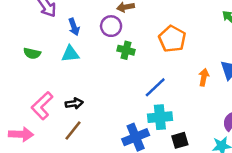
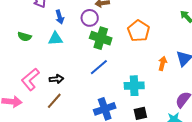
green cross: (126, 50) -> (101, 38), size x1.5
blue line: (155, 87) -> (99, 67), moved
cyan cross: (160, 117) -> (134, 86), moved

